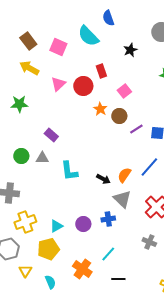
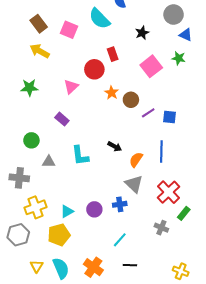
pink triangle: (58, 84) -> (71, 87), moved
pink square: (124, 91) -> (151, 66), moved, size x1.5
gray triangle: (42, 158) -> (49, 162), moved
blue line: (149, 167) -> (161, 152), turned -40
black arrow: (103, 179) -> (115, 146), moved
orange cross: (82, 269) -> (93, 267), moved
yellow triangle: (25, 271) -> (37, 266), moved
cyan semicircle: (50, 282) -> (61, 268), size x1.5

